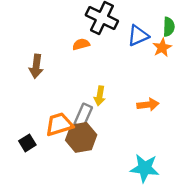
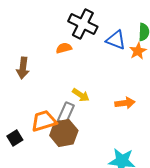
blue triangle: (138, 36) -> (116, 40), turned 45
yellow arrow: (100, 96) -> (81, 95), turned -66

